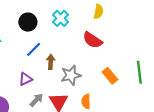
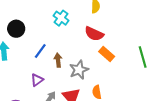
black circle: (28, 22) -> (16, 29), moved
orange rectangle: (110, 76) -> (107, 54), moved

